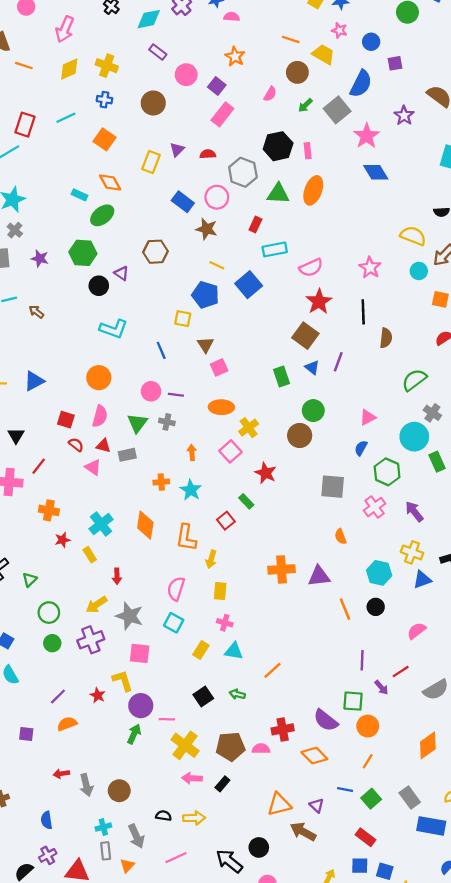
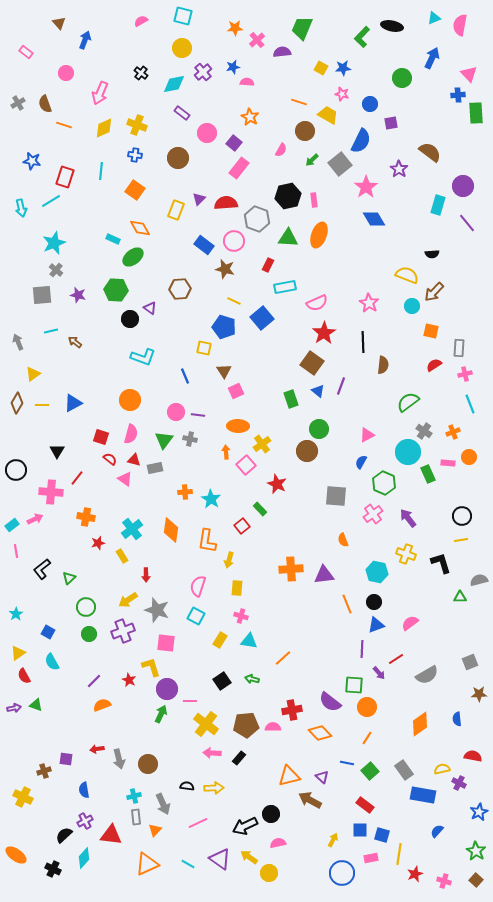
cyan line: (66, 118) -> (101, 171), turned -60
red semicircle: (208, 154) -> (226, 203), size x1.6
orange arrow: (192, 453) -> (226, 452), moved
blue triangle: (422, 580) -> (376, 625), moved
purple square: (26, 734) -> (66, 759), moved
black arrow: (229, 861) -> (245, 826), turned -65

